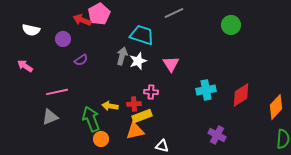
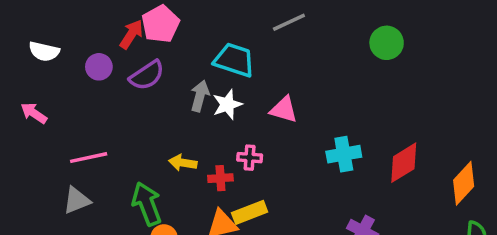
red arrow: (82, 20) -> (131, 34), turned 102
purple semicircle: (81, 60) -> (147, 75), moved, size x1.5
pink triangle: (171, 64) -> (284, 110), turned -42
yellow arrow: (110, 106) -> (183, 163), moved
yellow rectangle: (142, 116) -> (250, 212), moved

